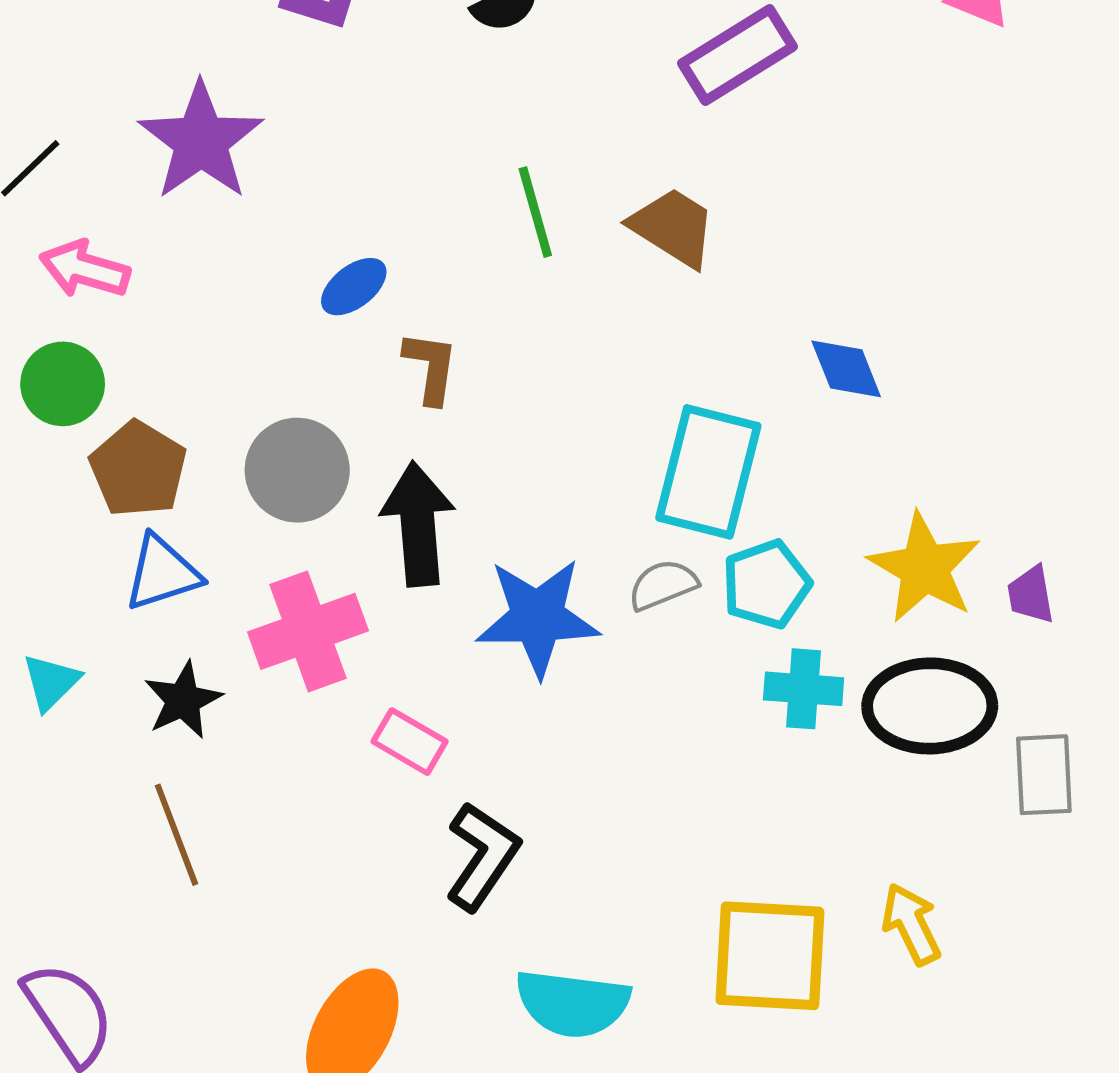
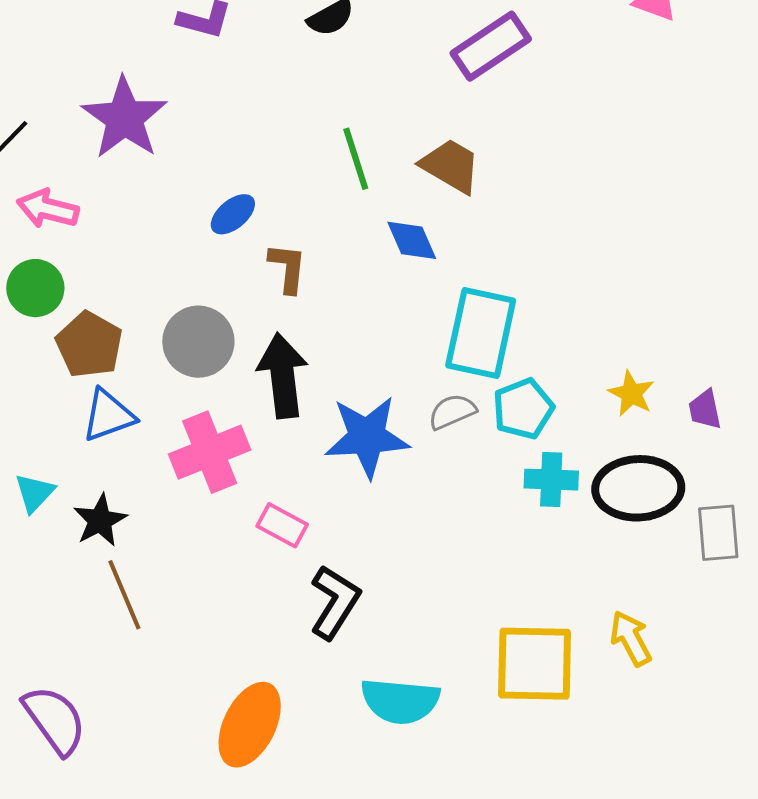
blue diamond: (846, 369) -> (412, 240), moved
yellow star: (924, 568) -> (631, 394), size x0.6
black star: (183, 700) -> (100, 520), moved

